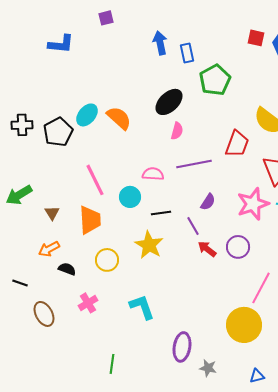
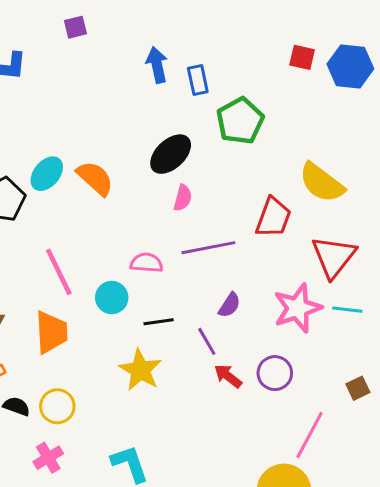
yellow circle: (107, 260) -> (57, 406), moved

